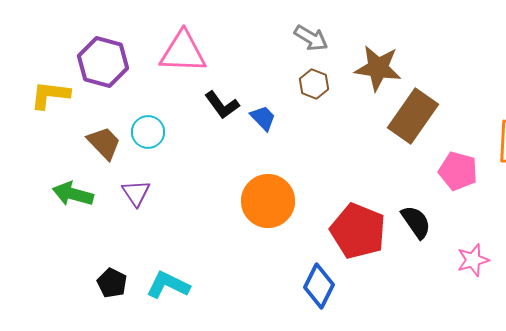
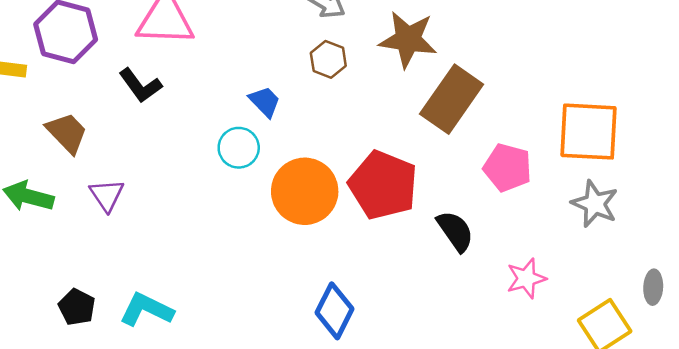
black L-shape: (222, 105) -> (140, 85), moved
cyan circle: (148, 132) -> (239, 148), moved
orange circle: (268, 201) -> (305, 191), moved
red pentagon: (358, 231) -> (383, 185), moved

